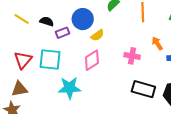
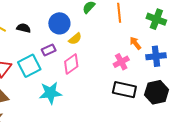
purple rectangle: (62, 33) -> (49, 50), moved
pink cross: (132, 56) -> (121, 62), moved, turned -35
cyan square: (50, 59) -> (29, 66), turned -30

